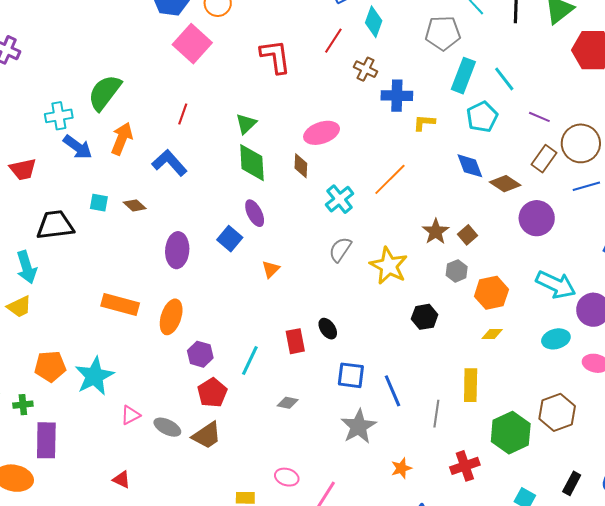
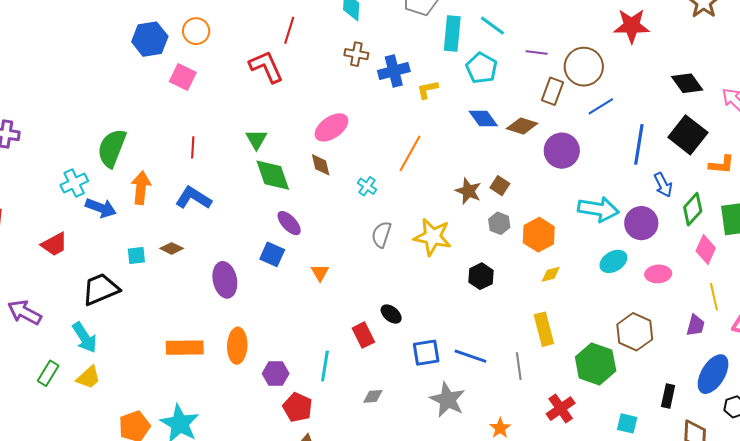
red line: (333, 41) -> (289, 30), moved
pink square: (192, 44) -> (183, 77), size x0.7
cyan cross: (340, 199) -> (367, 186), size x0.7
blue line: (392, 391) -> (470, 356), turned -32

